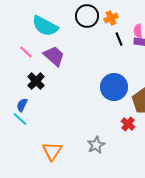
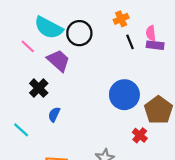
black circle: (87, 16) -> (79, 33), moved
pink line: (26, 52) -> (28, 46), moved
blue semicircle: (22, 105) -> (54, 114), moved

